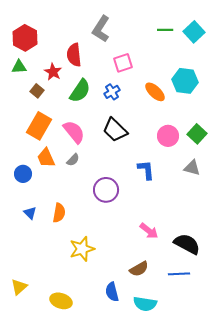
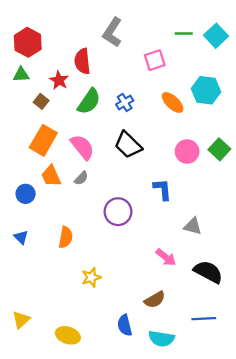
pink square: (123, 63) -> (155, 60), moved
gray triangle: (192, 168) -> (193, 226), moved
blue triangle: (30, 213) -> (21, 237), moved
yellow star: (82, 249) -> (91, 277), size x0.7
blue line: (179, 274) -> (204, 319), moved

